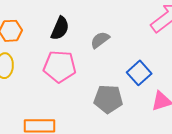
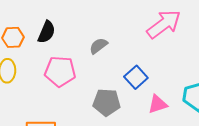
black semicircle: (60, 28) -> (47, 32), moved

